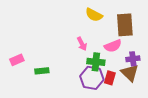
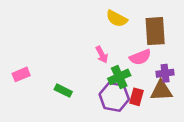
green cross: (96, 62) -> (119, 77), turned -30
green rectangle: (42, 71) -> (63, 91), moved, turned 32
brown triangle: (130, 73) -> (161, 91), turned -48

